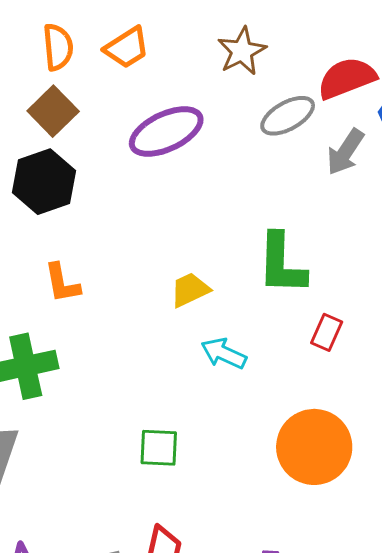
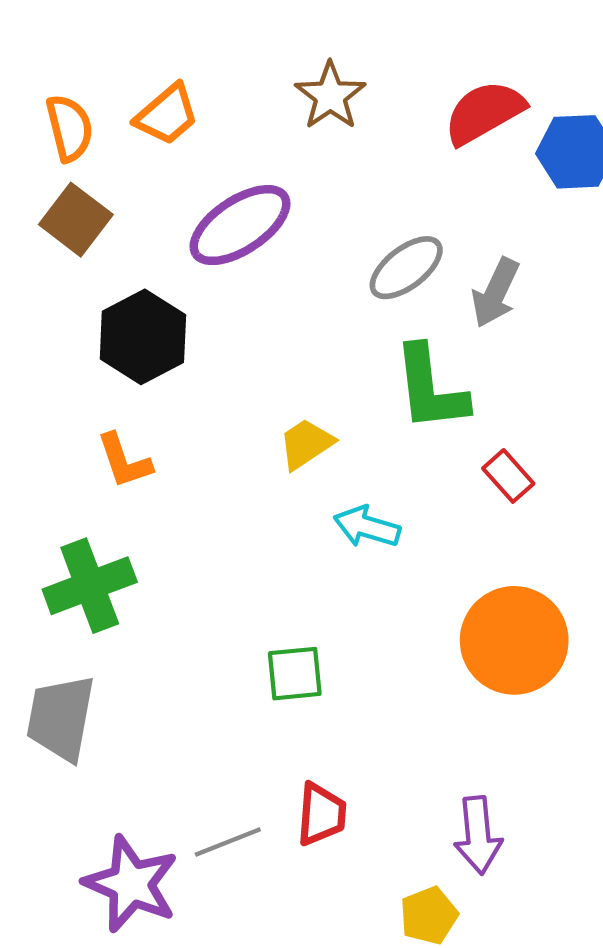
gray ellipse: (288, 116) -> (406, 268), moved
gray arrow: (345, 152) -> (496, 293), moved
black hexagon: (44, 182) -> (143, 337), moved
red rectangle: (327, 332) -> (508, 476), turned -57

